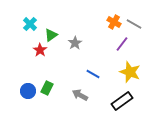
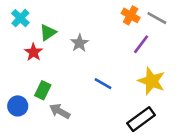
green rectangle: (47, 88) -> (43, 90), moved
gray arrow: (80, 95) -> (60, 111), moved

